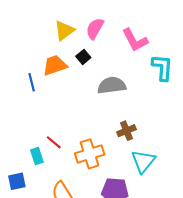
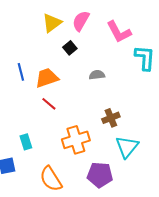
orange trapezoid: (55, 65) -> (47, 78), moved
gray semicircle: (112, 85) -> (97, 75), size x0.6
red line: (54, 142) -> (49, 104), moved

